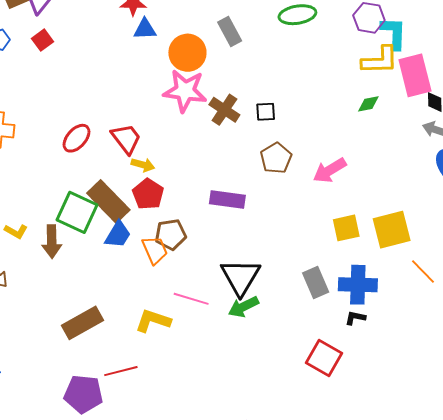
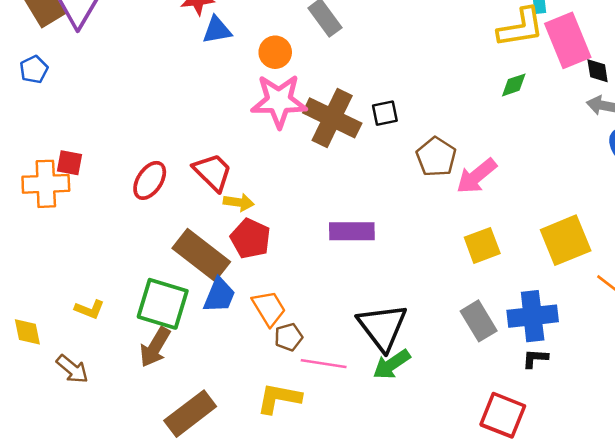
red square: (43, 40) -> (69, 163), moved, turned -35
orange circle: (187, 53) -> (275, 52), size x0.7
brown cross: (224, 110) -> (332, 118), size x1.4
brown pentagon: (276, 158) -> (436, 157), moved
green square: (77, 212) -> (163, 304), moved
yellow square: (346, 228) -> (482, 245), moved
brown pentagon: (171, 234) -> (289, 337), moved, size x0.7
brown arrow: (52, 242) -> (155, 347), moved, turned 40

